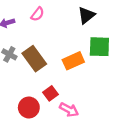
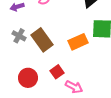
red circle: (29, 107) -> (28, 78), moved

